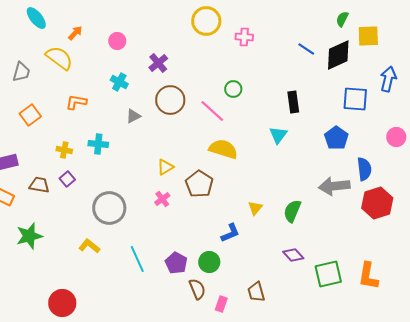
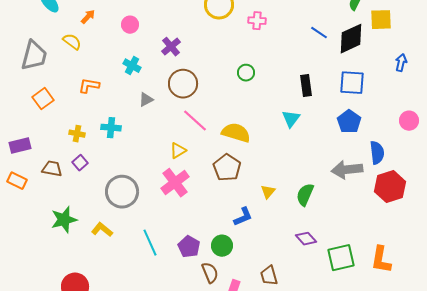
yellow semicircle: (59, 58) -> (72, 42), size x0.7
gray trapezoid: (21, 72) -> (34, 56), size x1.5
blue arrow: (388, 79) -> (401, 63), size x0.7
blue square: (355, 99) -> (352, 83), moved
pink line: (212, 111) -> (195, 121), moved
brown pentagon: (199, 184) -> (227, 168), moved
pink cross: (162, 199) -> (175, 183), size x1.8
green star: (29, 236) -> (64, 220), moved

